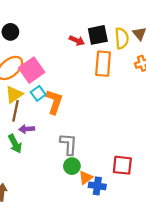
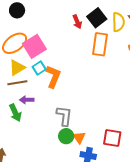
black square: (98, 35) -> (97, 18), turned -30
red arrow: (77, 40) -> (77, 22), turned 40
brown line: (15, 111) -> (17, 83), turned 66
orange triangle: (86, 178) -> (79, 138), moved, turned -32

